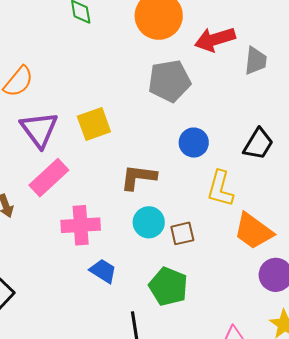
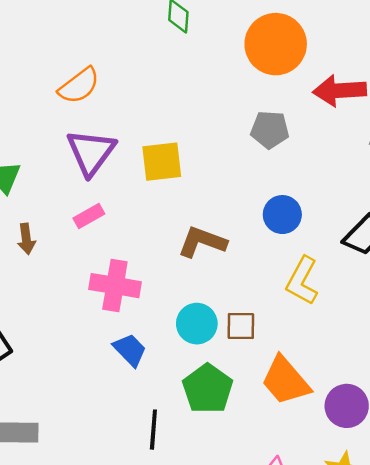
gray pentagon: (169, 81) -> (270, 130), size x0.7
pink rectangle: (49, 178) -> (89, 216), size x0.6
cyan circle: (149, 222) -> (197, 324), moved
orange trapezoid: (253, 231) -> (286, 381), moved

